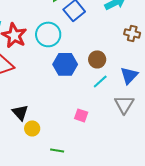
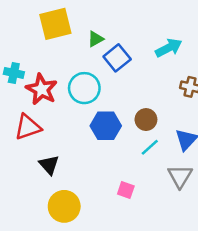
black triangle: (20, 112) -> (49, 165), moved
yellow circle: (32, 128) -> (64, 206), size x1.6

